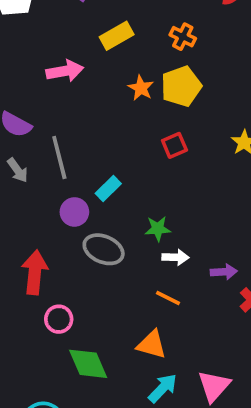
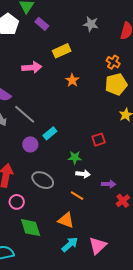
orange cross: (183, 37) -> (113, 62), moved
yellow pentagon: (181, 86) -> (116, 84), moved
red square: (174, 145) -> (99, 140), moved
gray line: (59, 158) -> (25, 114), turned -40
gray ellipse: (104, 249) -> (43, 180), moved

